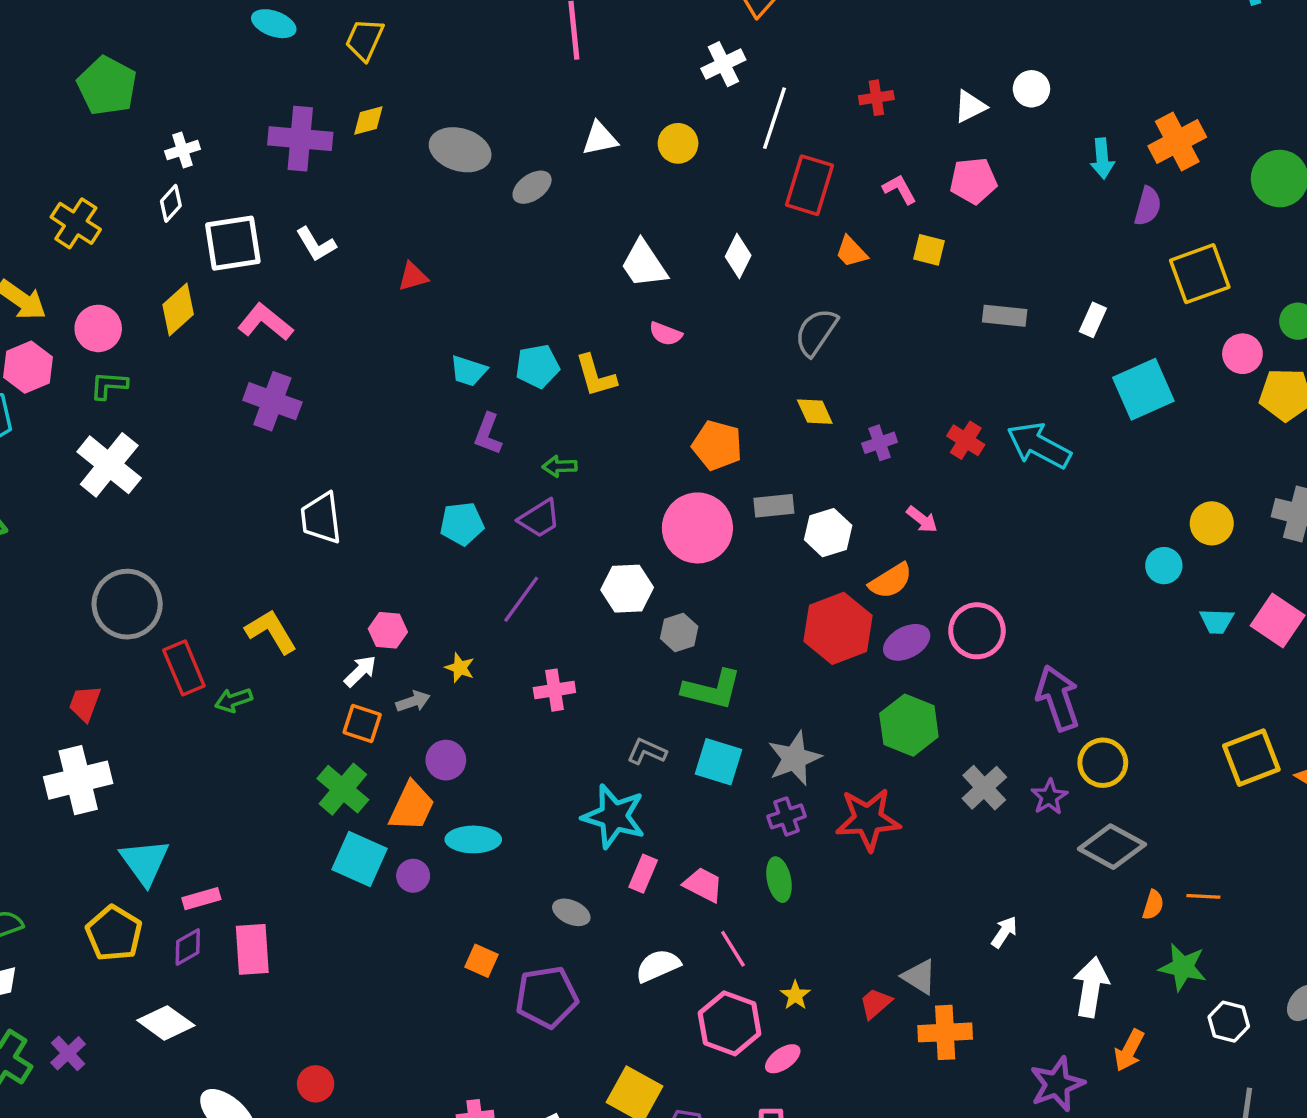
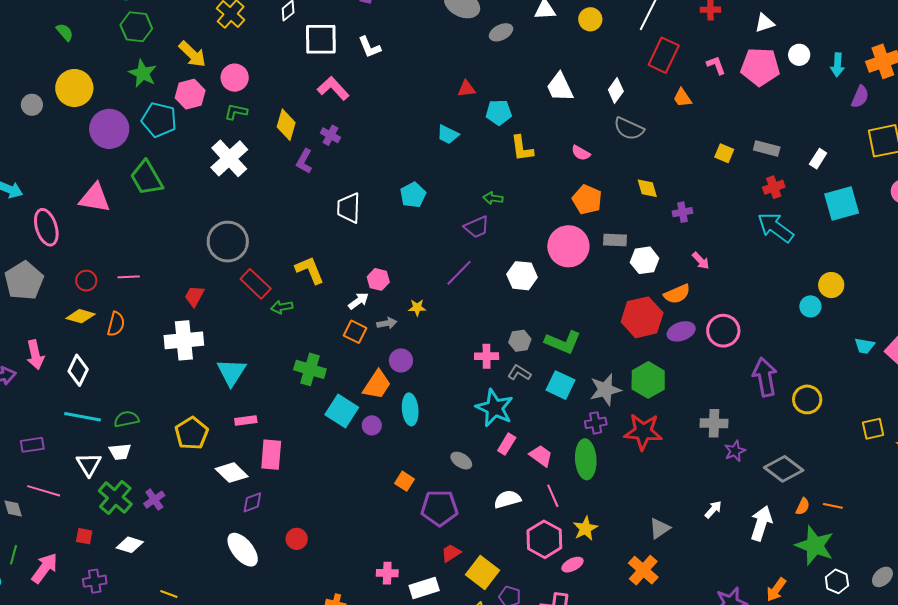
white circle: (1031, 89) -> (799, 55), moved
pink pentagon: (973, 181) -> (760, 67), size x1.4
yellow square: (929, 250) -> (724, 153), moved
red triangle: (413, 277) -> (466, 89), moved
yellow diamond: (178, 309) -> (286, 125), moved, turned -40
gray semicircle: (816, 332) -> (629, 129), moved, turned -108
pink semicircle: (666, 334) -> (581, 153), moved
cyan pentagon: (537, 366) -> (499, 112), moved
purple cross: (272, 401) -> (330, 135), size x0.6
purple L-shape: (488, 434) -> (304, 161), moved
red cross: (966, 440) -> (774, 187), moved, turned 30
yellow circle: (1212, 523) -> (831, 285), moved
cyan pentagon: (462, 524) -> (413, 195), moved, turned -30
cyan circle: (1164, 566) -> (810, 306), moved
gray hexagon: (679, 632) -> (520, 341), moved
red rectangle: (184, 668) -> (256, 284), turned -32
yellow star: (460, 668) -> (417, 308), turned -30
pink cross: (554, 690) -> (487, 356), moved
green hexagon: (909, 725) -> (648, 380), moved
yellow square: (1251, 758) -> (873, 429), size x0.7
yellow circle: (1103, 763) -> (807, 399), moved
gray cross: (984, 788) -> (714, 423), turned 36
green cross: (343, 789) -> (310, 369), moved, turned -32
purple star: (1049, 797) -> (735, 451), moved
cyan ellipse: (473, 839) -> (410, 409), turned 76
cyan triangle: (145, 862) -> (232, 372), moved
green ellipse: (779, 880) -> (586, 459), size x1.5
purple diamond: (188, 947) -> (252, 502), moved
green star: (1183, 967) -> (815, 546), size x1.4
gray triangle: (919, 977) -> (660, 528), turned 45
white arrow: (1091, 987) -> (761, 523), moved
yellow star: (795, 995) -> (585, 528), size x1.4
red trapezoid: (875, 1003) -> (451, 553), moved
white diamond: (166, 1023) -> (232, 473), moved
orange cross: (945, 1032) -> (643, 570), moved, turned 36

